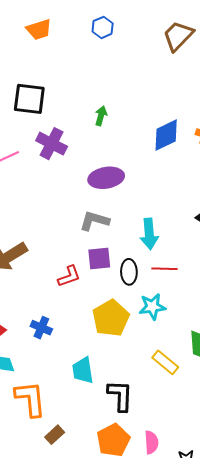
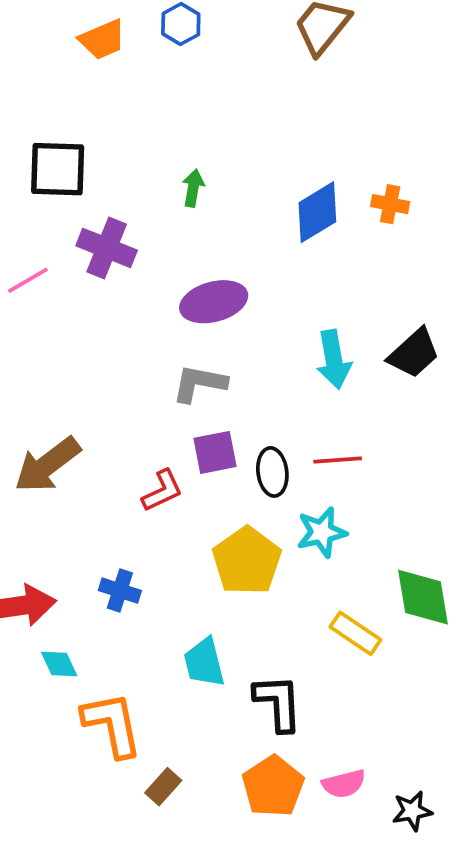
orange trapezoid: (39, 30) -> (102, 40), moved
cyan arrow: (149, 234) -> (334, 359), moved
pink semicircle: (151, 442) -> (344, 784), turned 85

